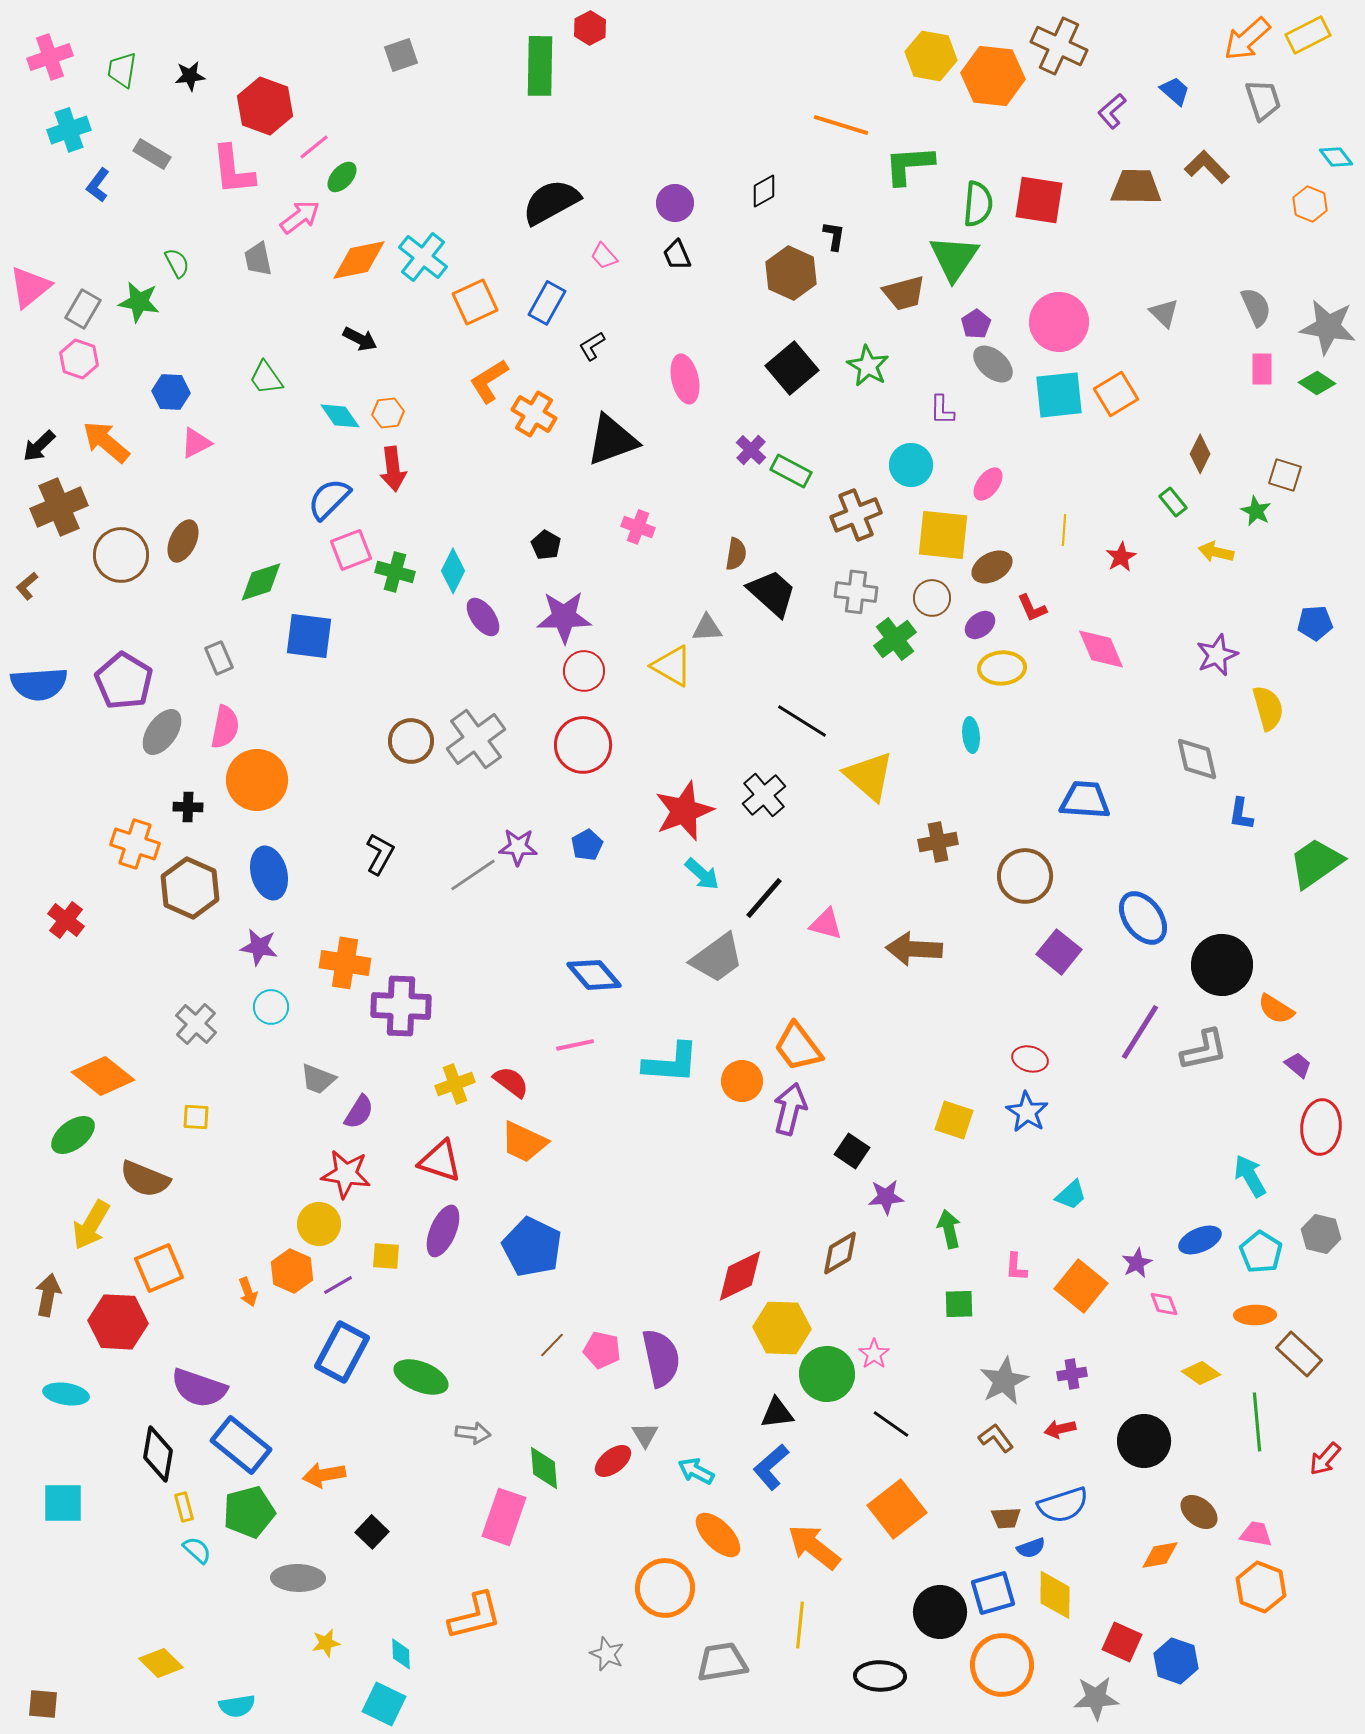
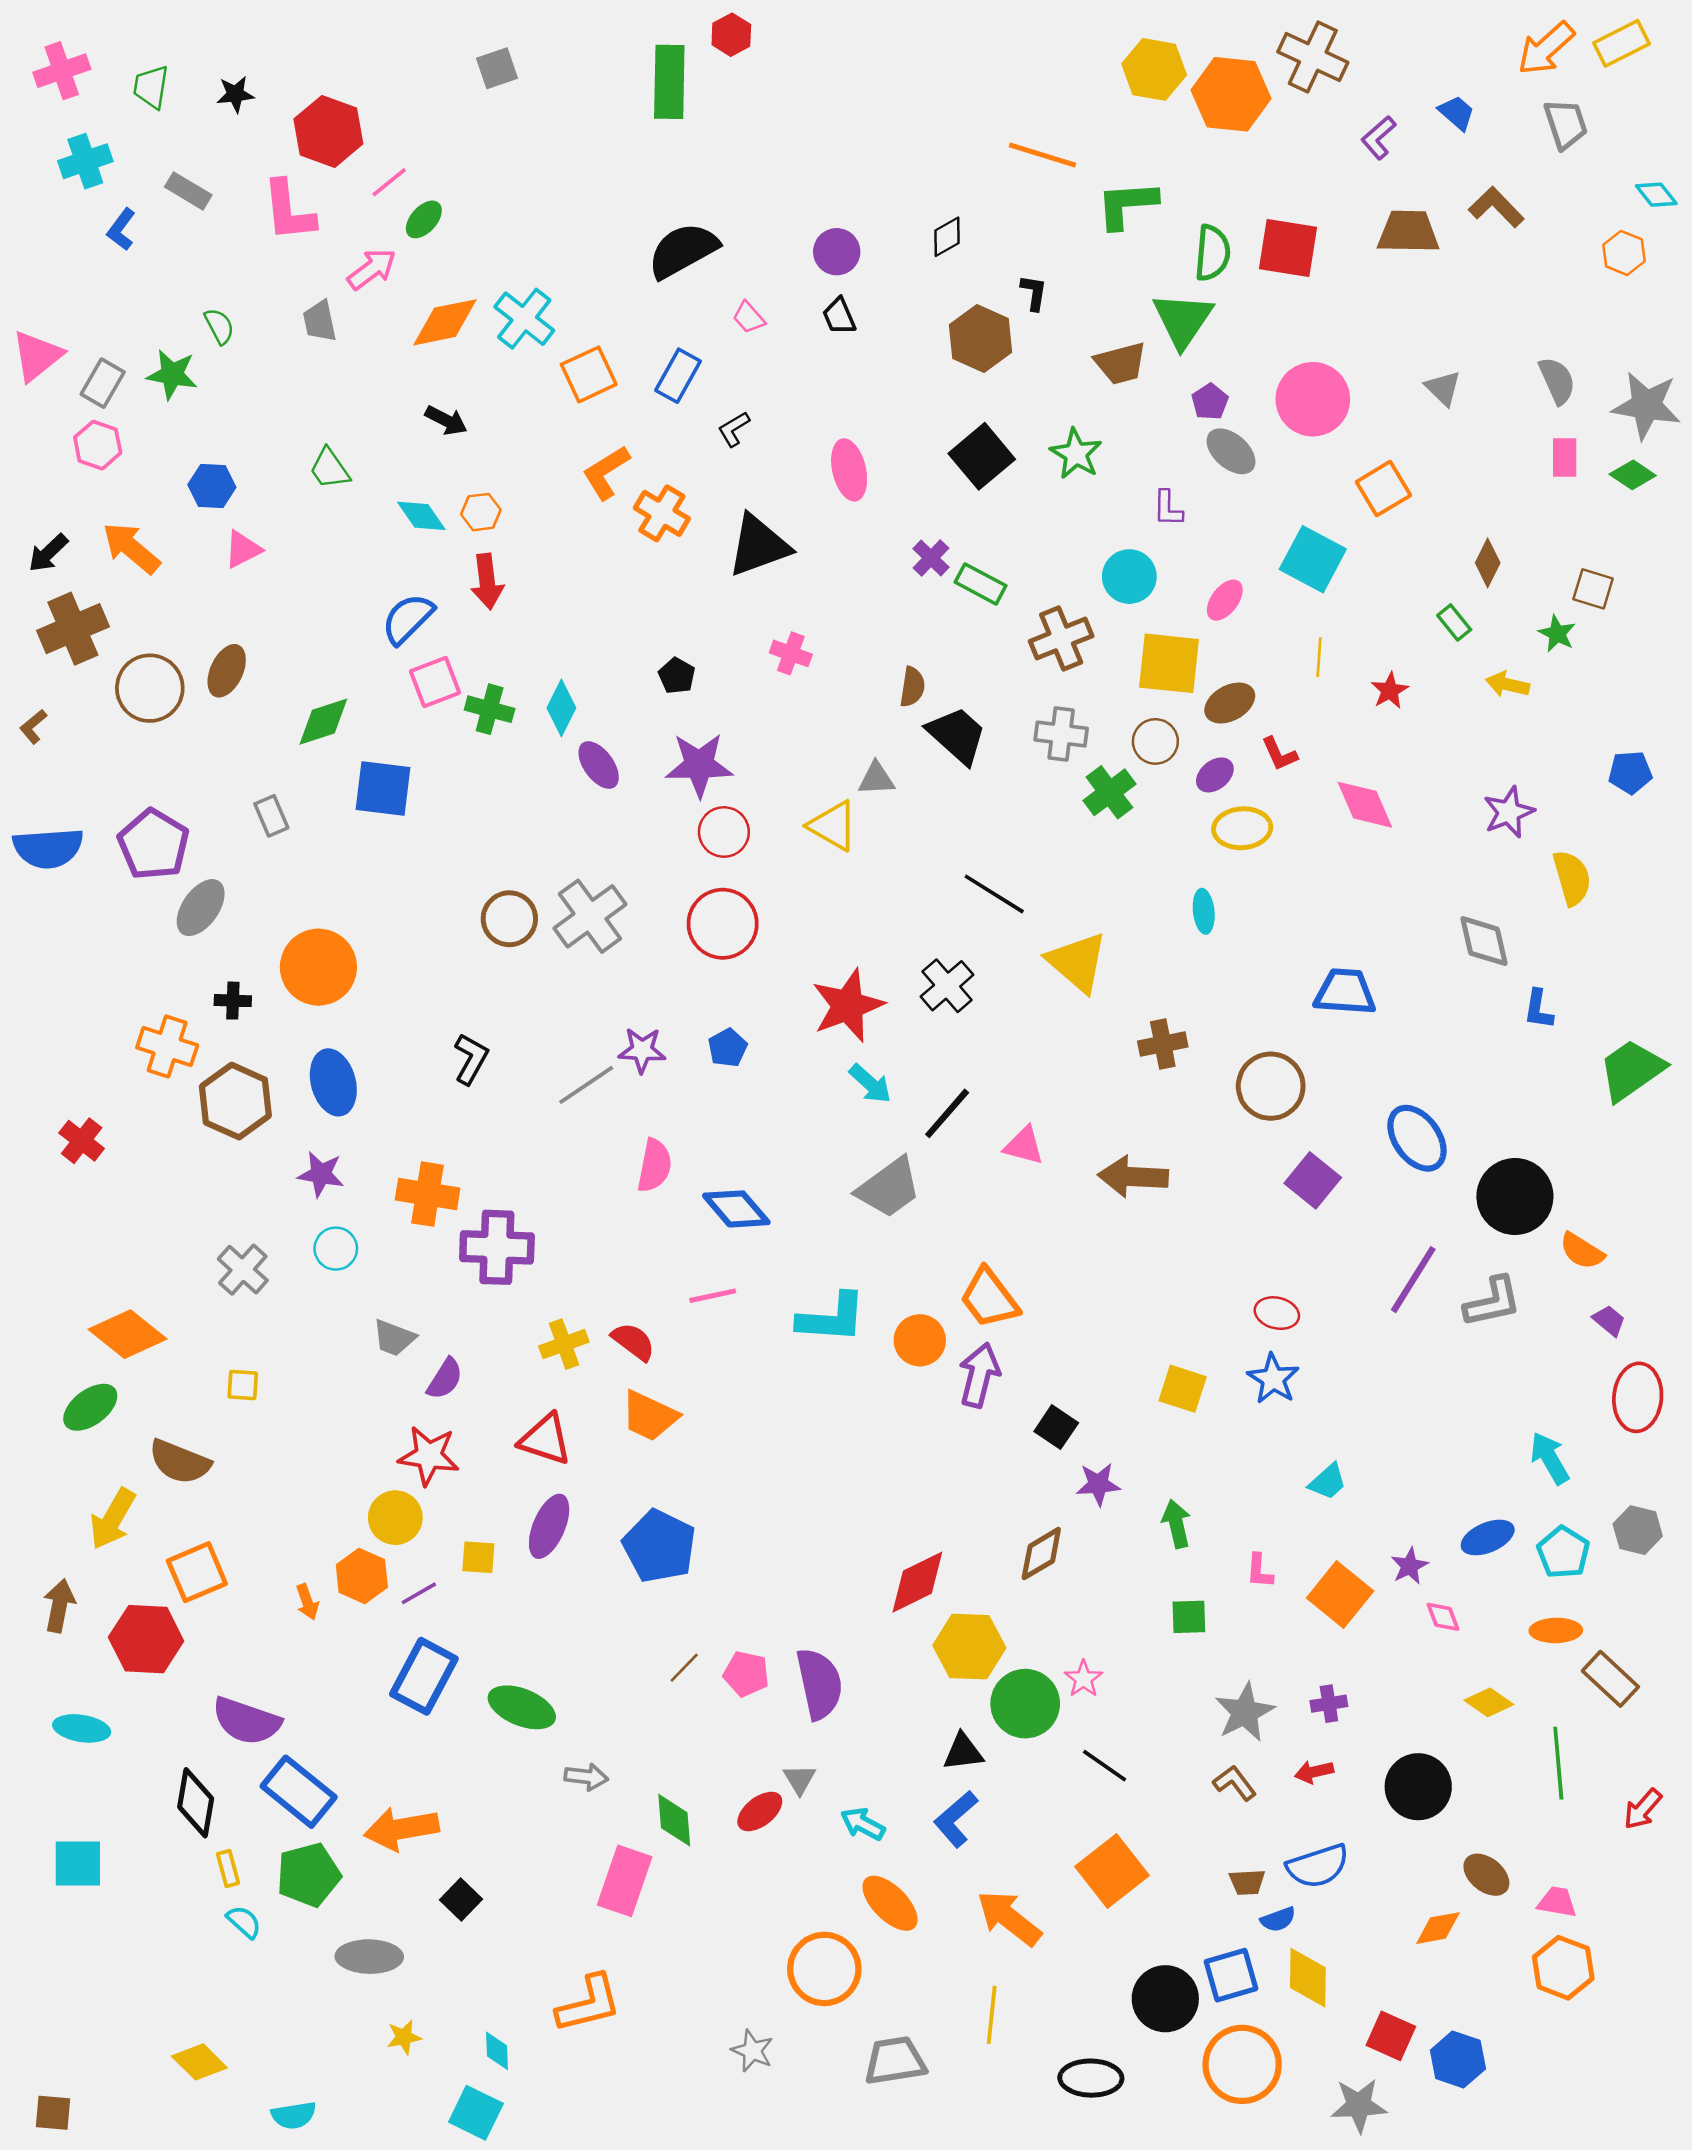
cyan square: (1059, 395) -> (1313, 559), moved, turned 34
pink semicircle: (225, 727) -> (654, 1166), moved
orange arrow: (324, 1475) -> (401, 1829), size x1.4

